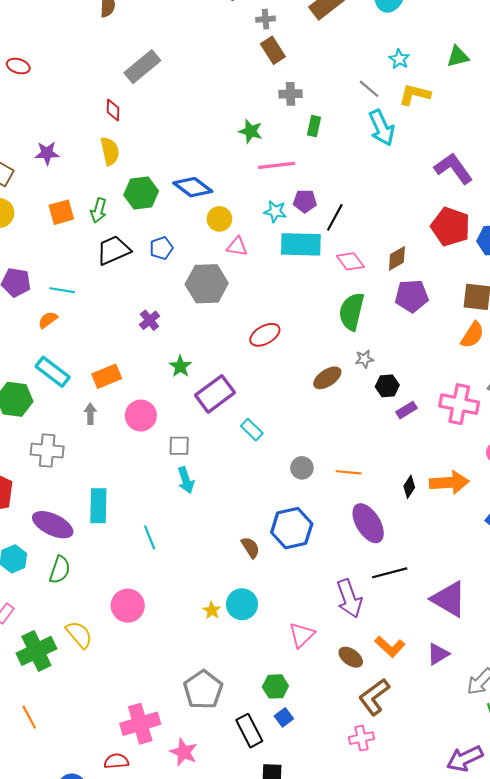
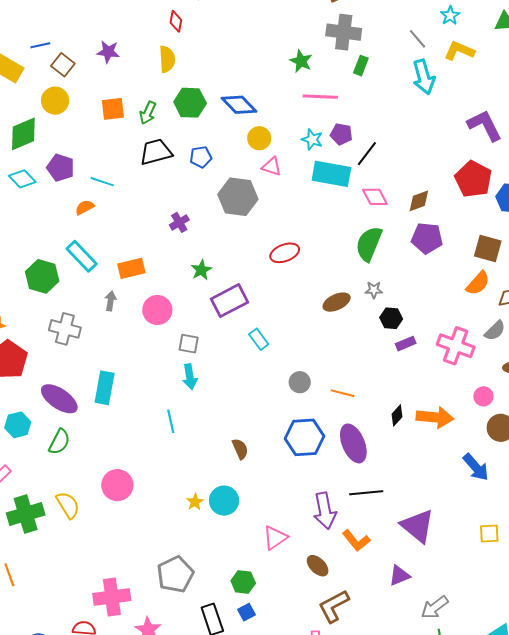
gray cross: (291, 94) -> (344, 32), size x1.6
blue hexagon: (292, 528) -> (304, 437), moved
cyan line: (150, 537) -> (171, 421), moved
orange L-shape: (390, 647) -> (356, 541), moved

